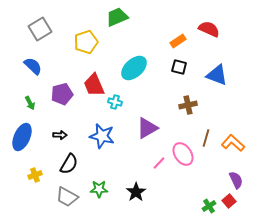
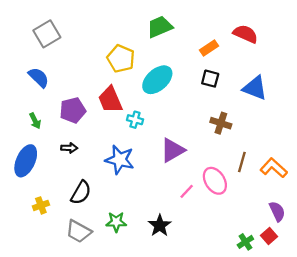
green trapezoid: (117, 17) -> (160, 27), moved
yellow pentagon: (86, 42) -> (121, 59), moved, turned -30
brown cross: (188, 105) -> (221, 123), turned 30
black arrow: (60, 135) -> (69, 148), moved

